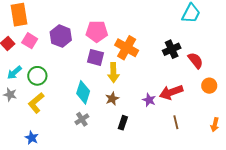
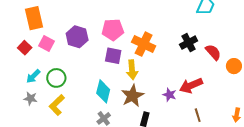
orange circle: (209, 86) -> (234, 66), moved
brown star: (112, 99) -> (132, 96), size x1.6

